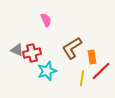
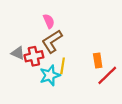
brown L-shape: (72, 48) -> (52, 41), moved
yellow line: (82, 78) -> (63, 66), moved

